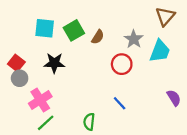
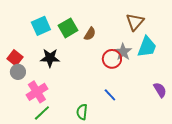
brown triangle: (165, 16) -> (135, 22), moved
cyan square: (45, 28) -> (41, 26), turned -30
gray star: (134, 39) -> (123, 52), moved

